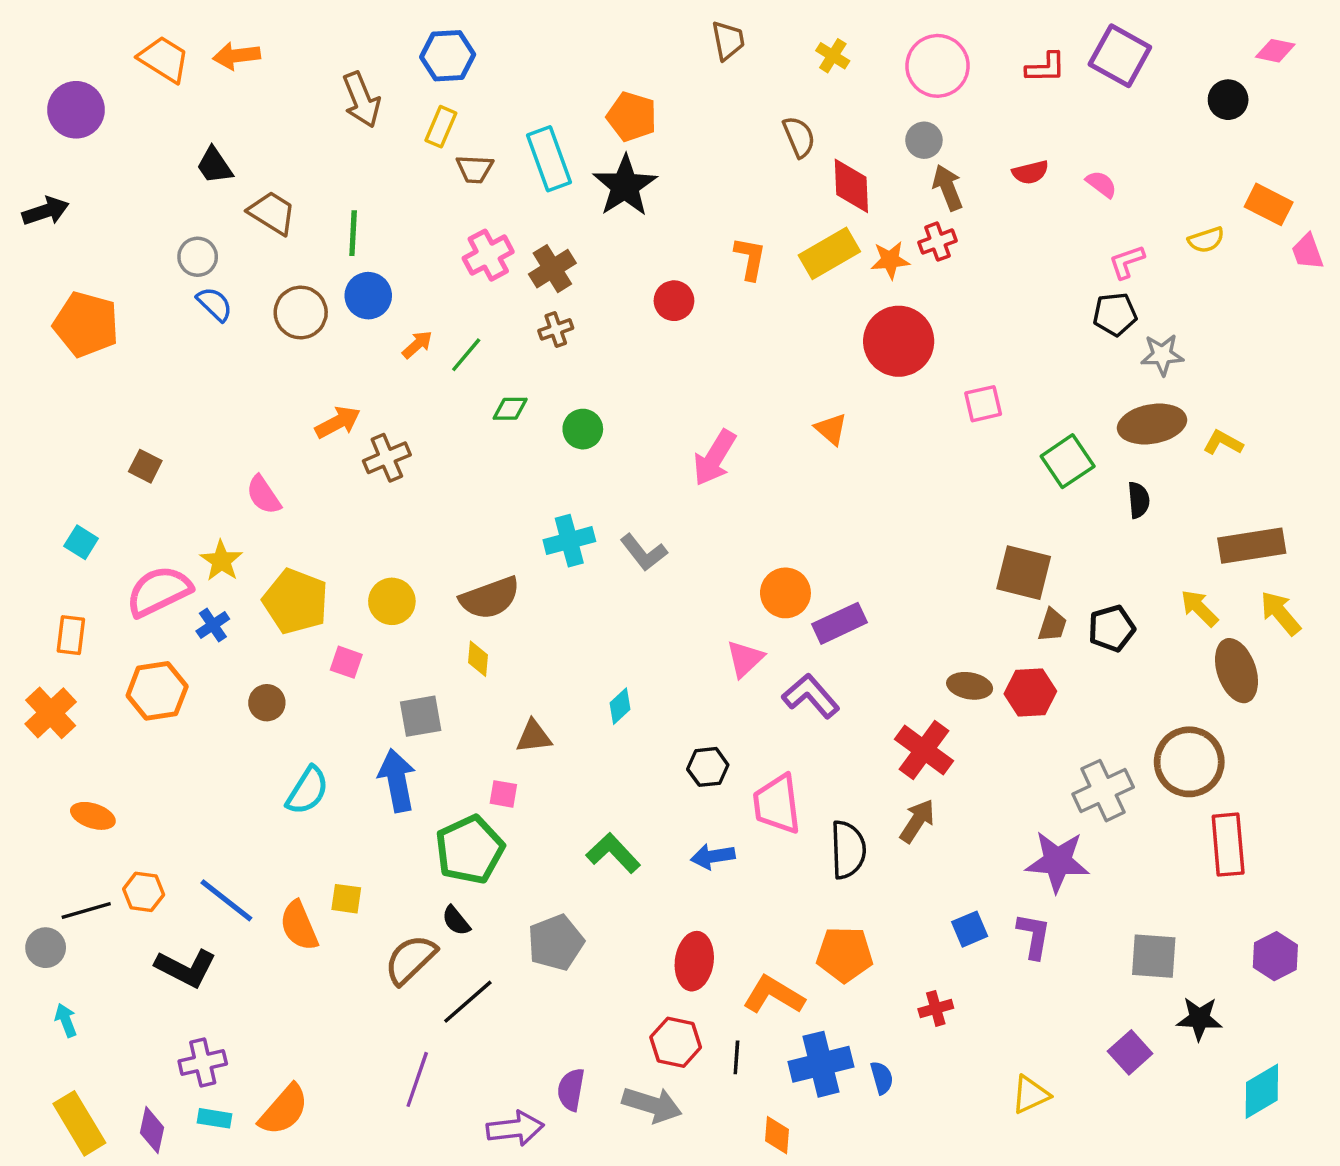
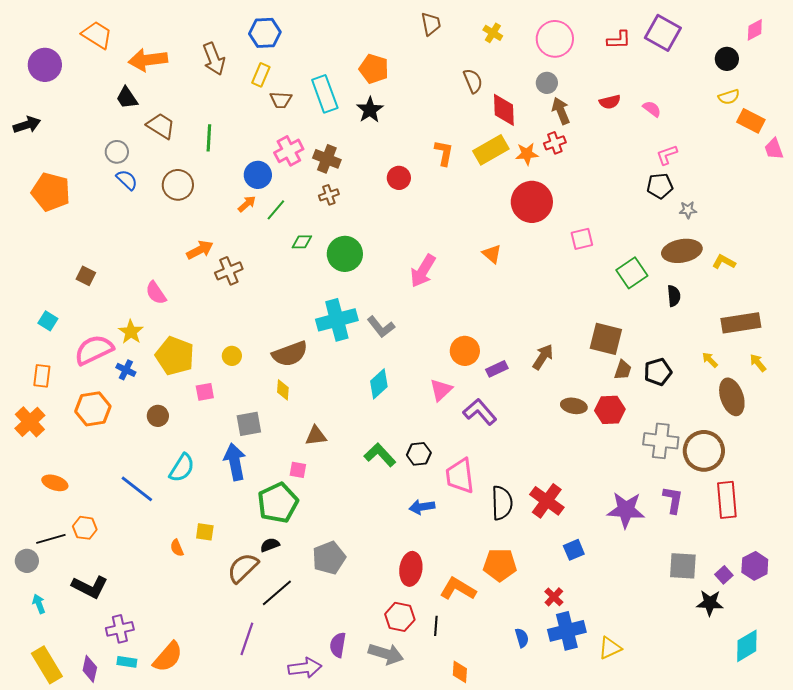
pink diamond: (1275, 51) -> (755, 30), turned -40
orange arrow: (236, 56) -> (148, 60), moved, size x1.4
black star: (625, 186) -> (370, 110), size x0.7
yellow semicircle: (1206, 240) -> (729, 97), moved
brown cross: (552, 269) -> (327, 159), turned -36
blue circle: (368, 296) -> (258, 175), moved
gray star: (1162, 355) -> (688, 210), size x0.7
green circle: (583, 429) -> (345, 254), size x1.5
cyan cross: (569, 541) -> (337, 320), size x1.4
yellow circle: (392, 601) -> (232, 356), size x0.7
yellow arrow: (1199, 608) -> (710, 360), size x0.7
yellow arrow: (1280, 613) -> (758, 363), size x0.7
purple rectangle: (840, 623) -> (497, 369), size x0.7
blue cross: (213, 625) -> (126, 370), turned -30
pink square: (346, 662) -> (205, 392), turned -30
cyan diamond: (620, 706) -> (379, 384), moved, size x1.4
red cross: (924, 750) -> (547, 501), moved
gray cross: (1103, 791) -> (661, 441), moved, turned 32
brown arrow: (917, 821) -> (543, 357), moved
green L-shape: (613, 853) -> (380, 455), moved
blue line: (226, 900) -> (137, 489), moved
black semicircle: (456, 921) -> (270, 545), turned 108
orange semicircle: (299, 926) -> (177, 548), size x0.6
purple L-shape: (1034, 936) -> (673, 500), moved
black L-shape: (186, 968) -> (90, 587), moved
red cross: (936, 1008) -> (554, 597), turned -30
purple square: (1130, 1052) -> (724, 575), moved, size x0.7
blue cross: (821, 1064) -> (567, 631), moved

